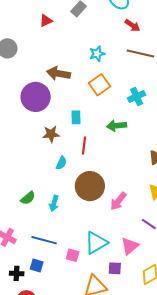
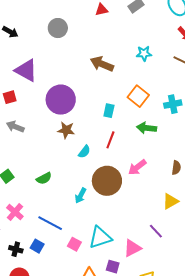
orange square: (99, 85) -> (138, 96), moved, turned -30
purple circle: (36, 97) -> (61, 100), moved
brown star: (51, 134) -> (66, 130), moved
pink arrow: (118, 201) -> (137, 167), moved
cyan arrow: (54, 203) -> (81, 196), moved

